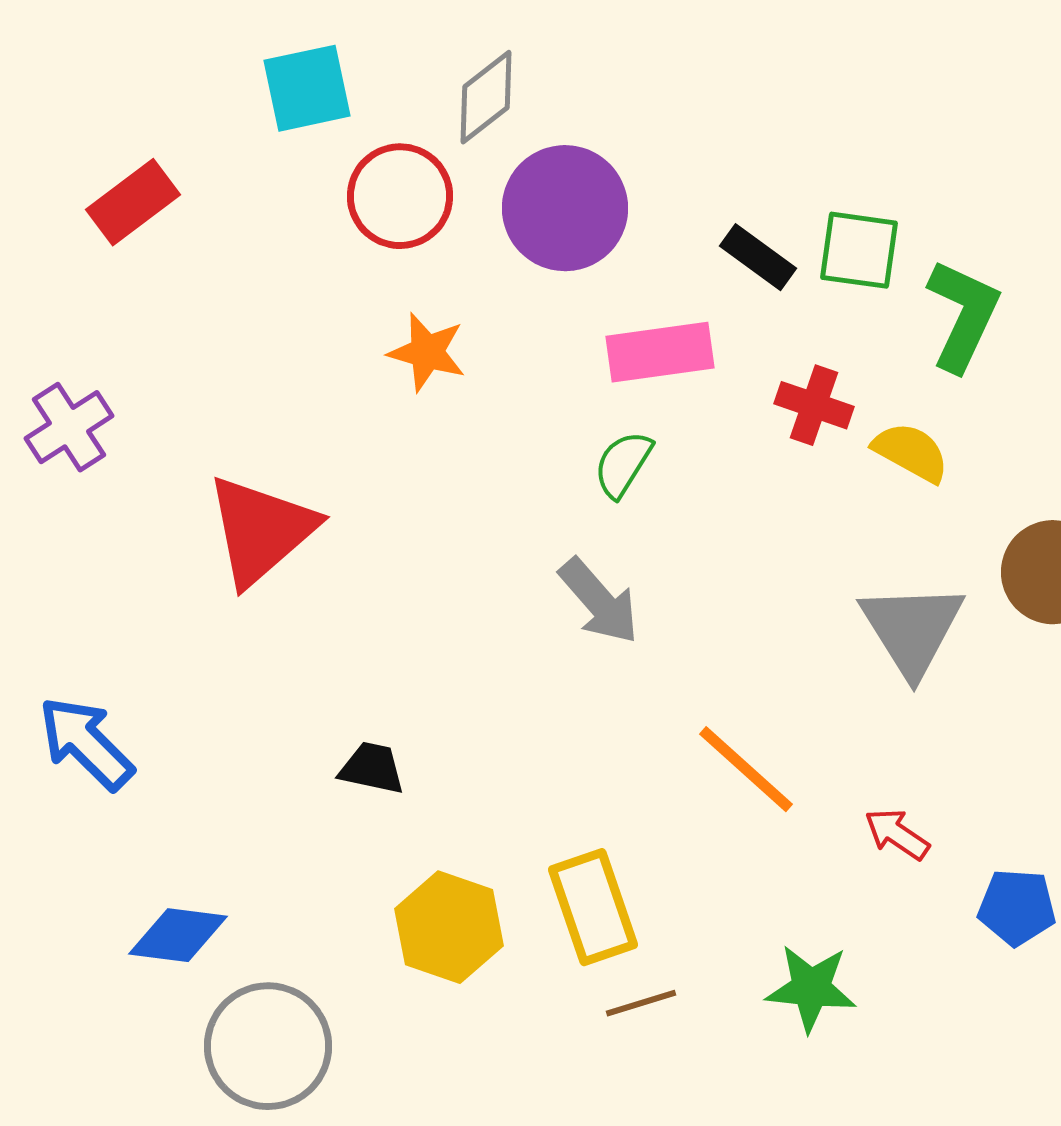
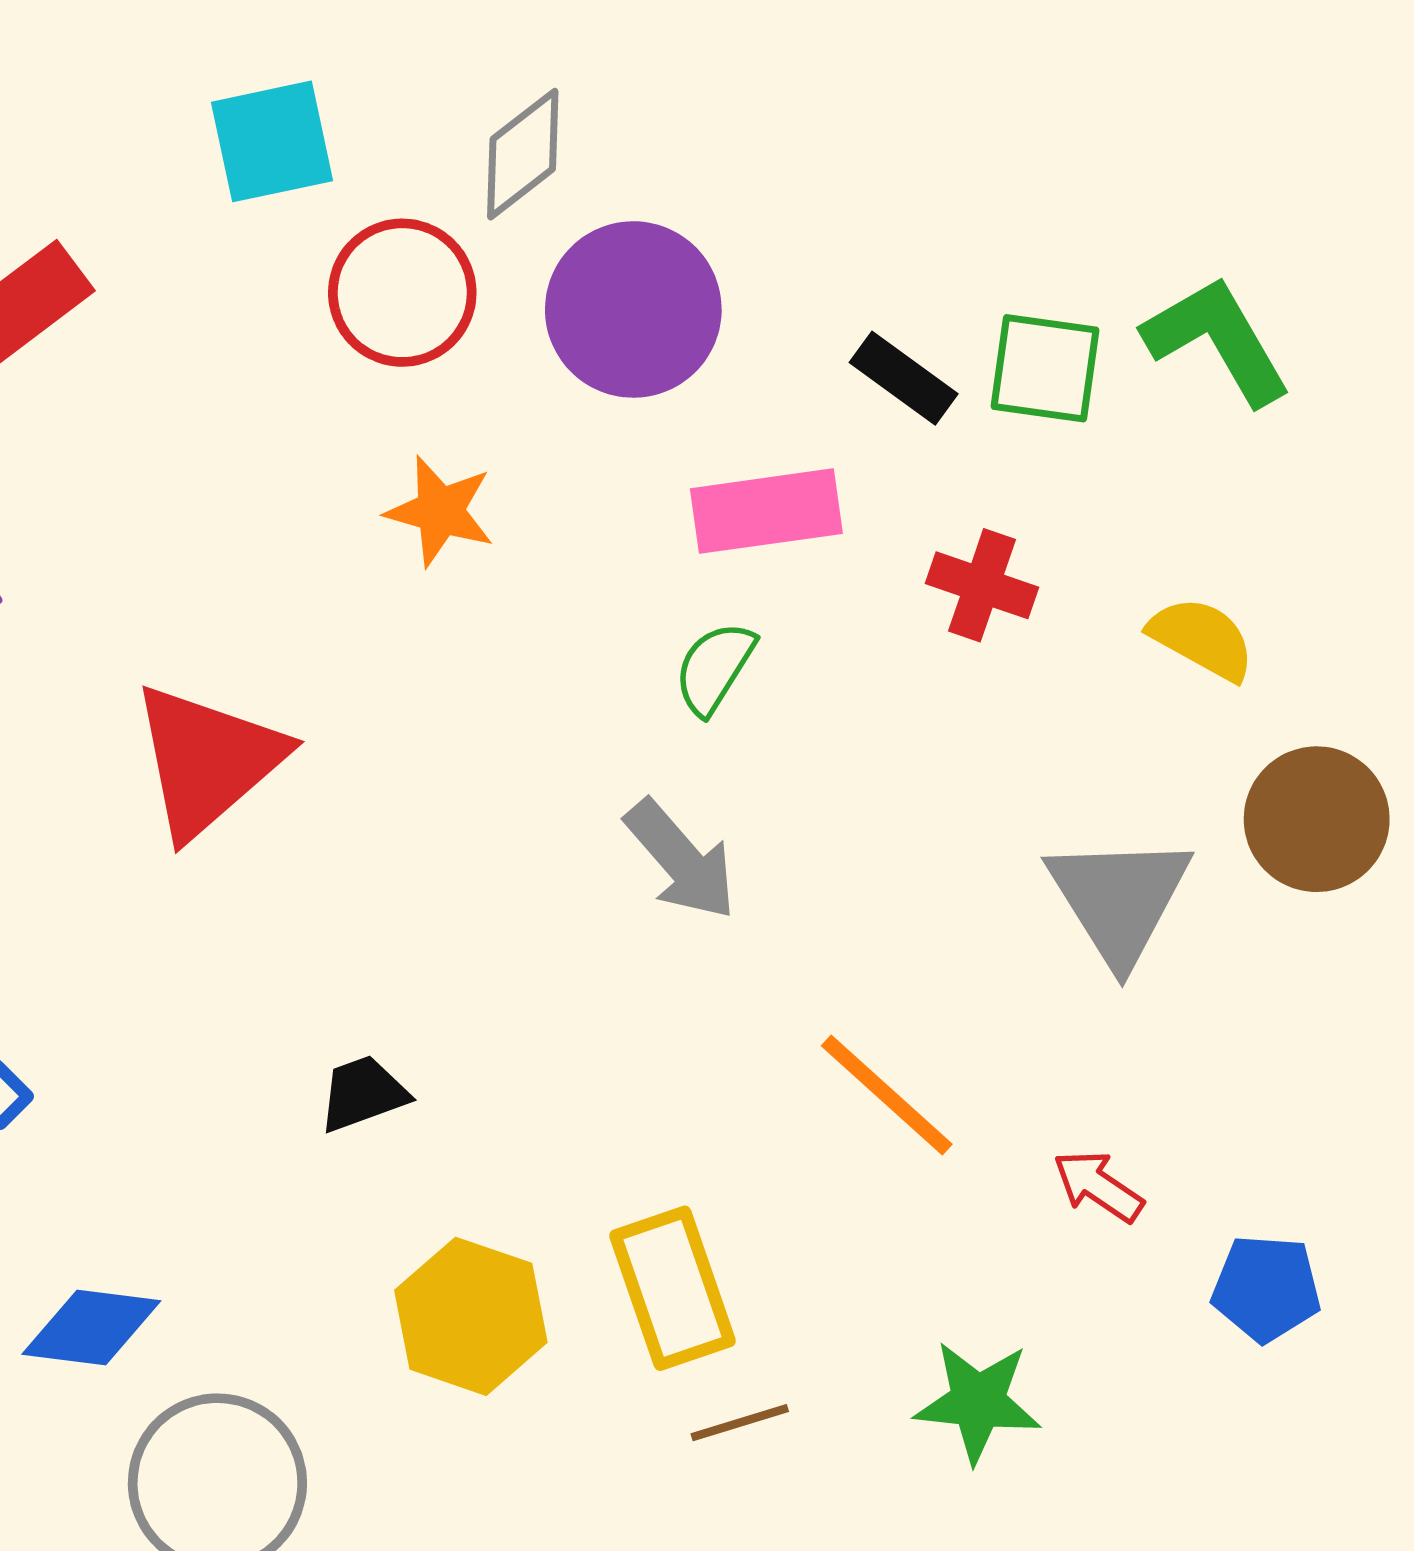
green L-shape: (963, 315) -> (1217, 340), moved, turned -55
yellow semicircle: (911, 452) -> (1202, 639), moved
black trapezoid: (372, 768) -> (363, 1094), turned -32

